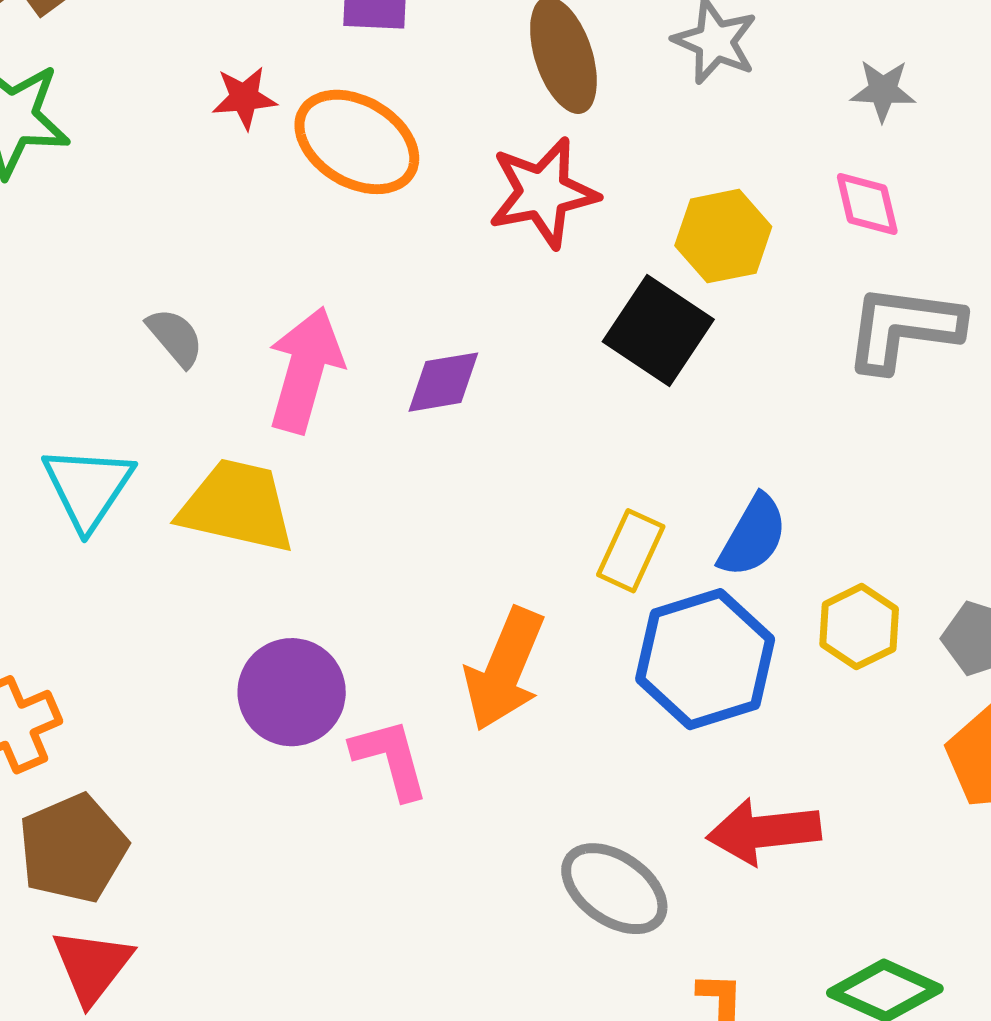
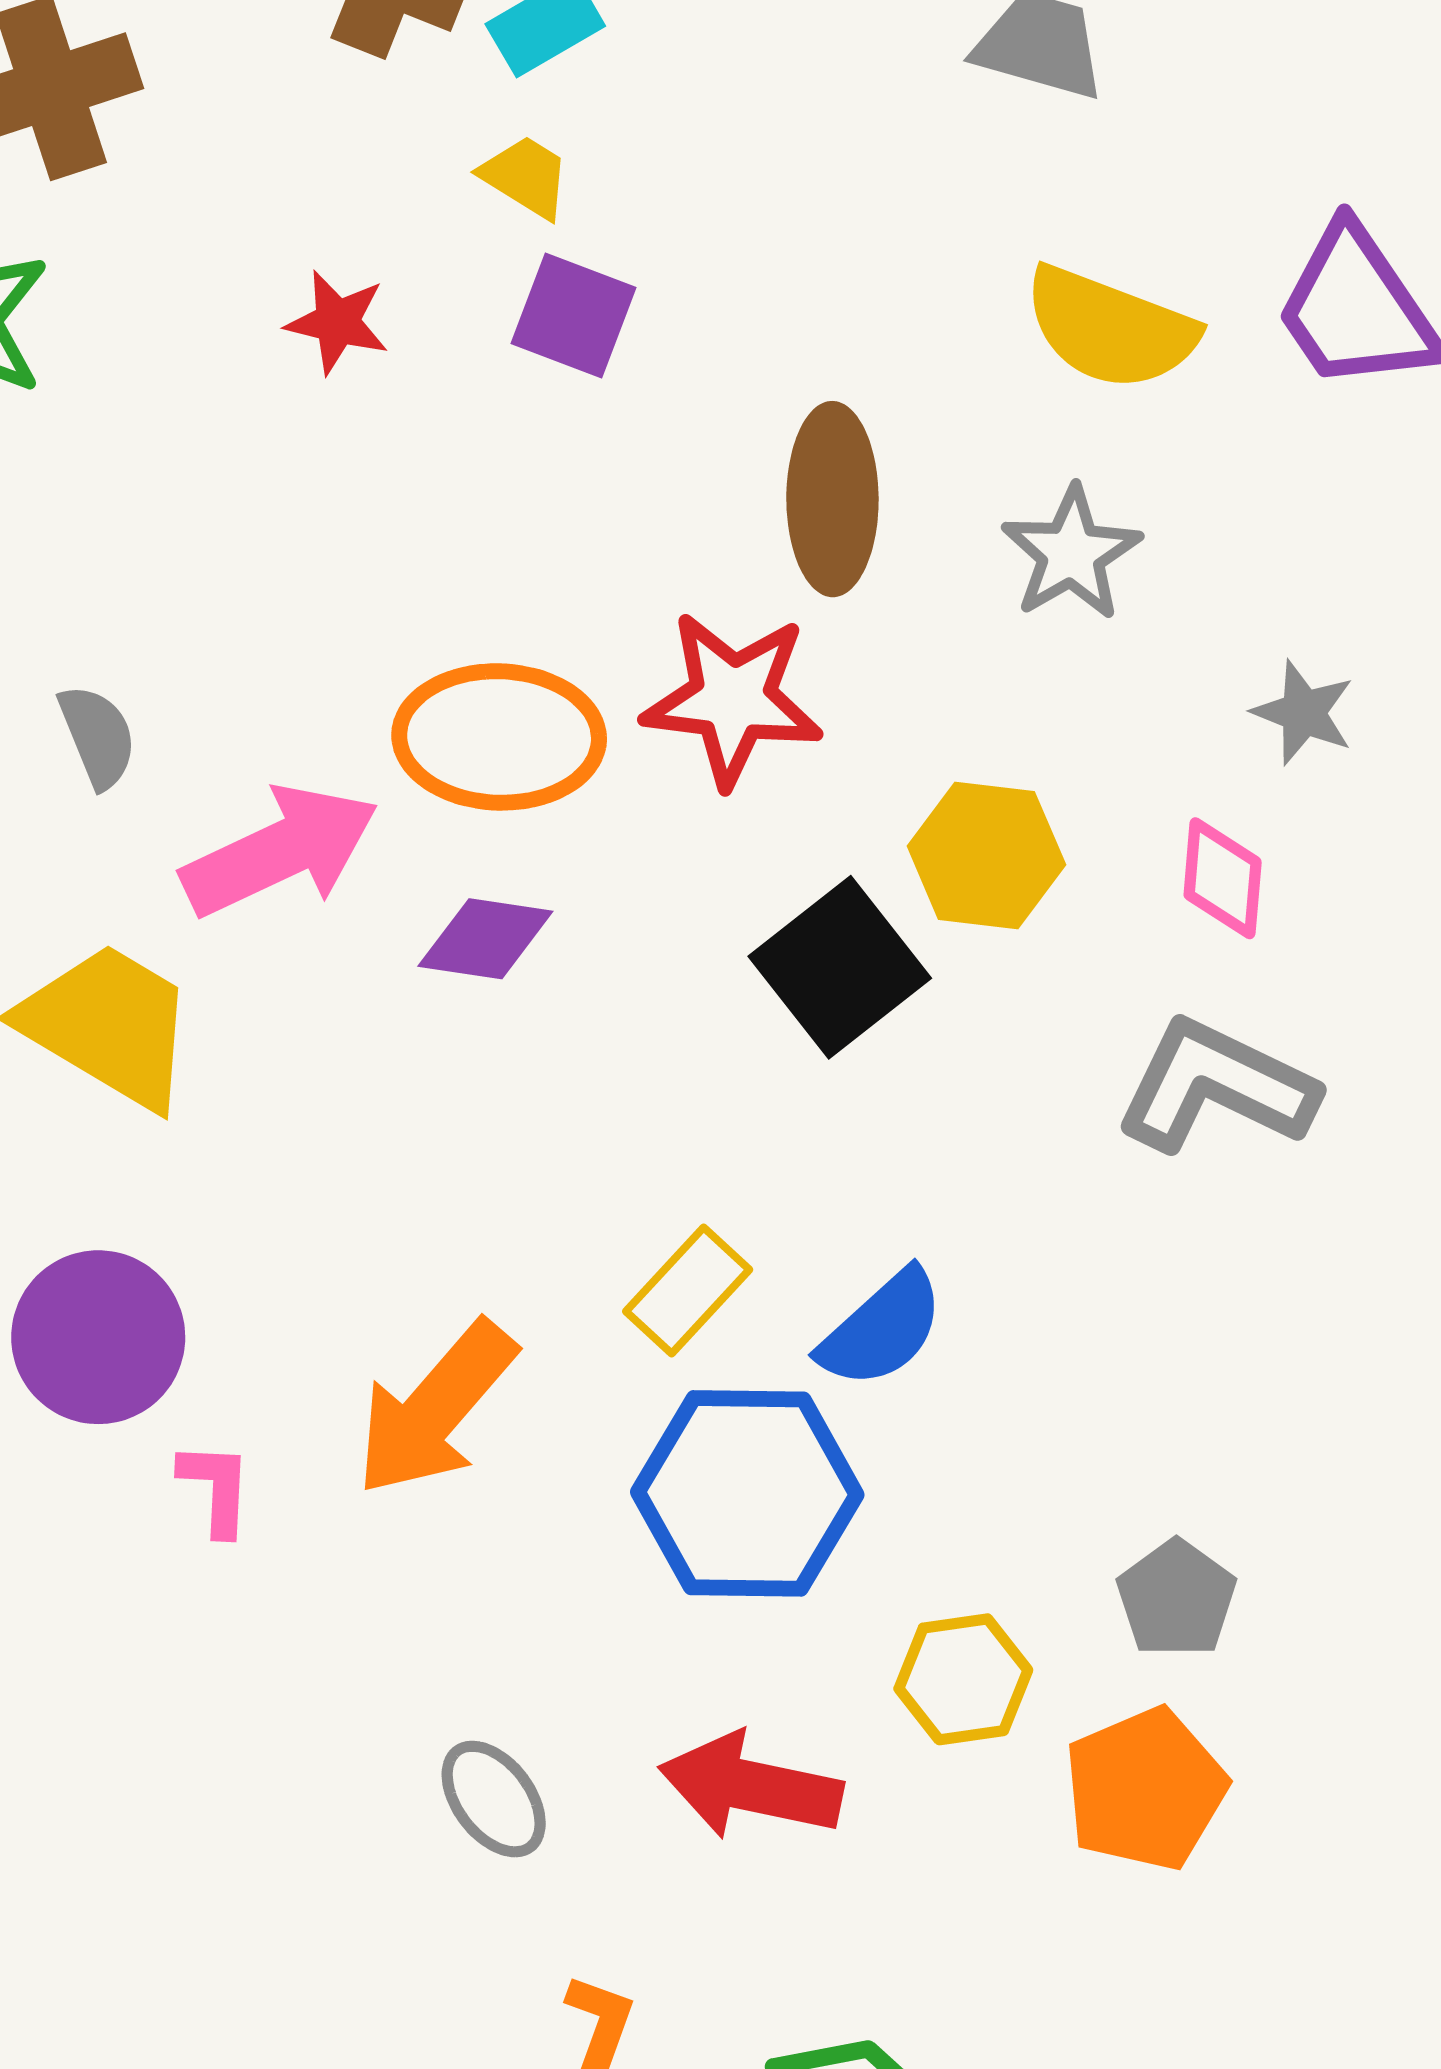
red star: (244, 98) -> (337, 322), moved
orange ellipse: (357, 142) -> (499, 737), moved, turned -47
pink arrow: (305, 370) -> (280, 851), turned 31
yellow hexagon: (859, 627) -> (963, 1679), moved
pink L-shape: (390, 759) -> (216, 1488), size x0.7
gray ellipse: (614, 889) -> (494, 1799), size x0.7

